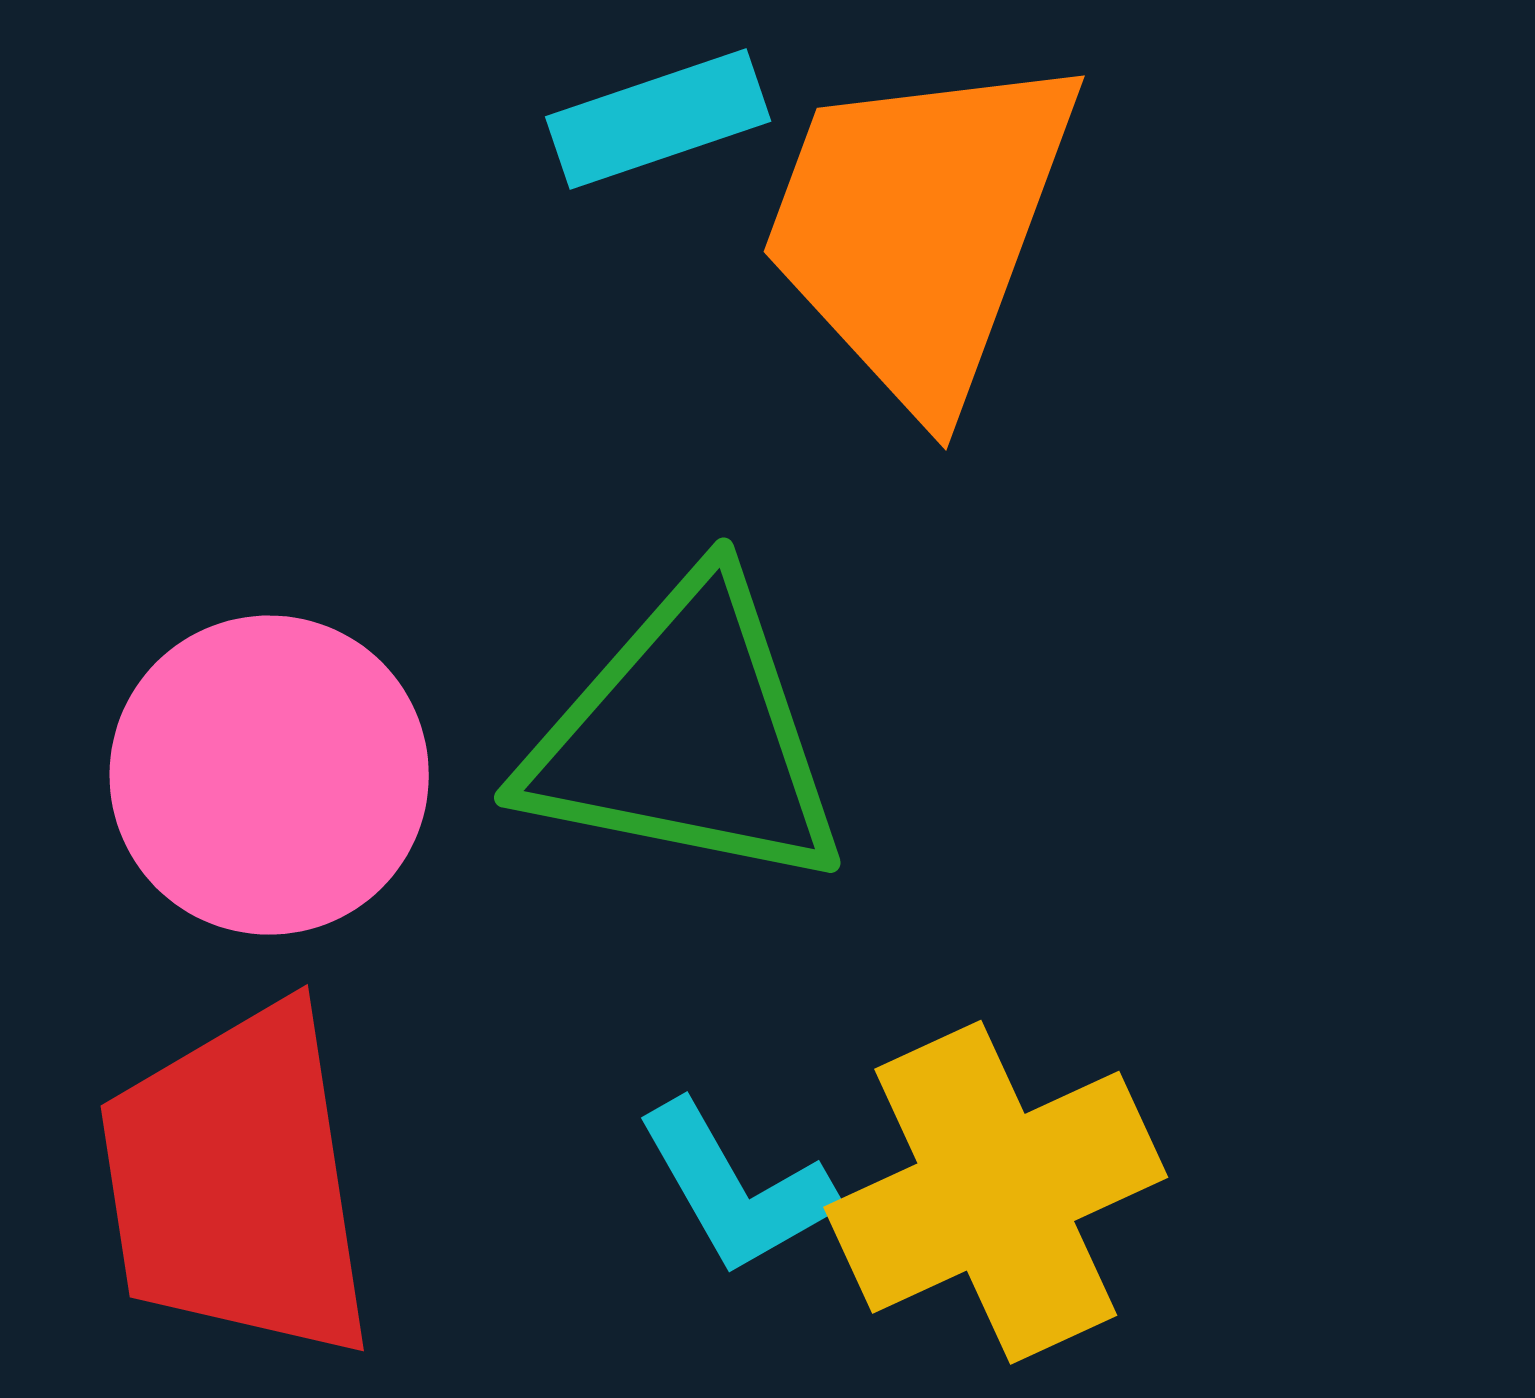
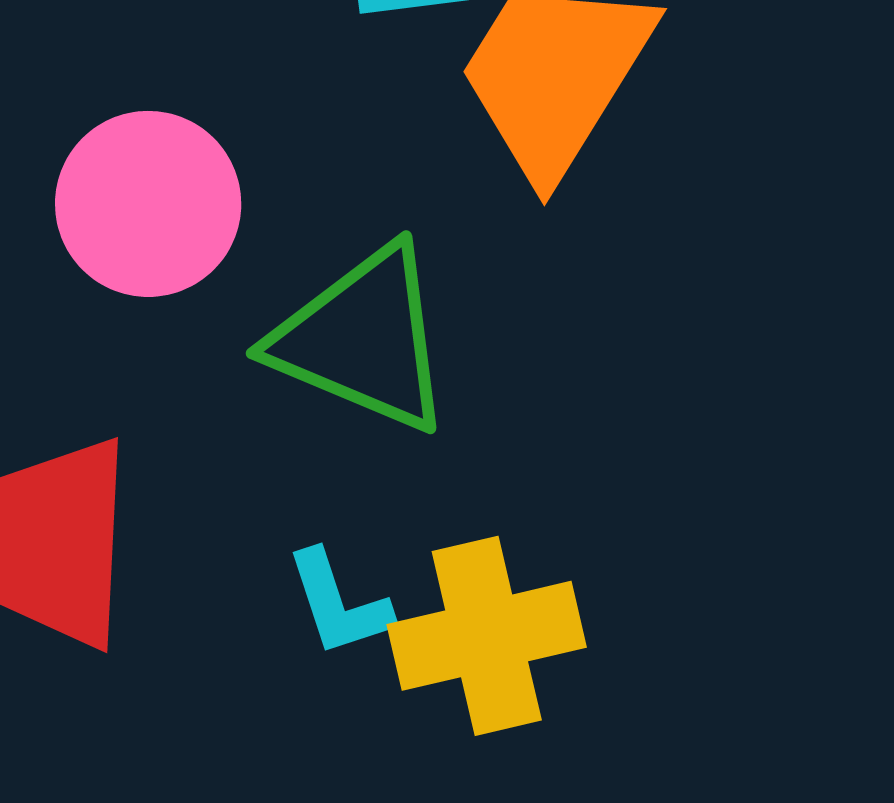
pink circle: (269, 775) -> (148, 204), moved

